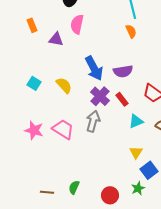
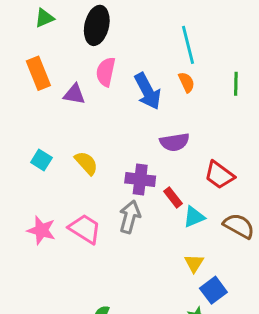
orange rectangle: (32, 25) -> (38, 73), size x1.5
blue arrow: (94, 68) -> (148, 91), moved
purple cross: (100, 96) -> (140, 179), turned -36
red rectangle: (122, 99) -> (173, 197), moved

